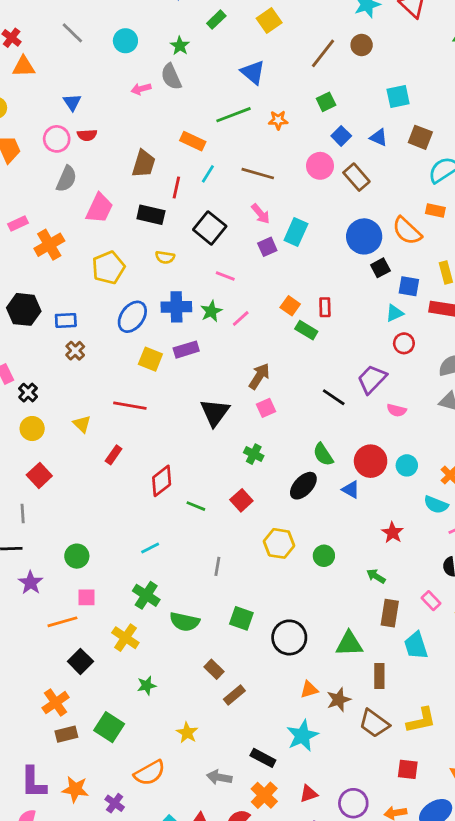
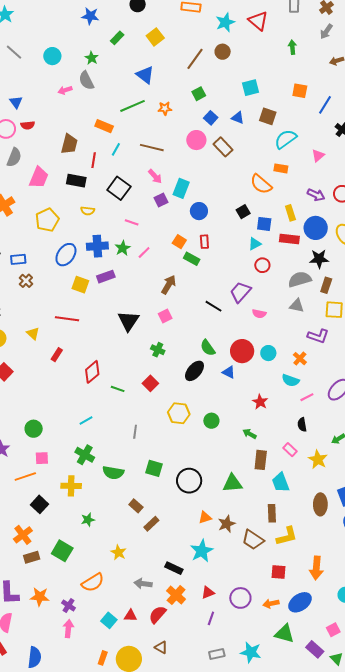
blue circle: (364, 236) -> (199, 211), moved, size x0.7
brown arrow: (259, 376) -> (169, 285), moved
yellow cross: (125, 638) -> (71, 486), turned -30
brown rectangle: (379, 676) -> (272, 513), moved

